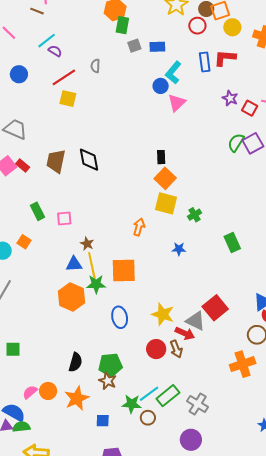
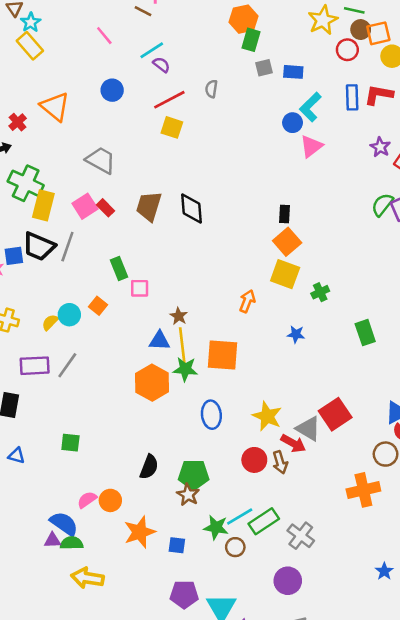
pink square: (64, 219) -> (140, 288), moved
orange star: (77, 398) -> (140, 532), moved

